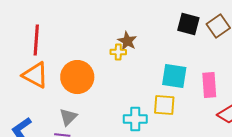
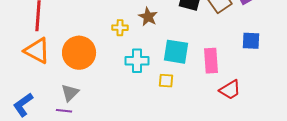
brown star: (127, 41) -> (148, 17), moved
yellow square: (164, 105) -> (166, 81), size x0.7
cyan cross: (135, 119) -> (137, 61), moved

